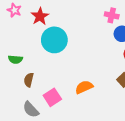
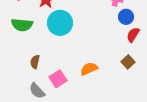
green semicircle: (15, 59) -> (22, 25), moved, size x1.5

